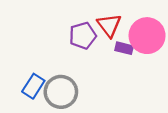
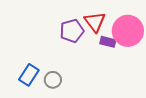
gray circle: (61, 92) -> (53, 80), size x0.6

